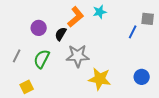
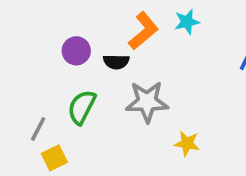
black semicircle: (61, 34) -> (116, 62), turned -120
gray line: (17, 56) -> (38, 129), moved
yellow star: (100, 79) -> (187, 143), size x0.6

